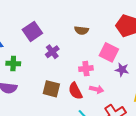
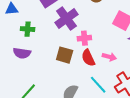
purple cross: (52, 52) -> (66, 18), size x1.6
pink cross: (86, 69) -> (84, 38), moved

